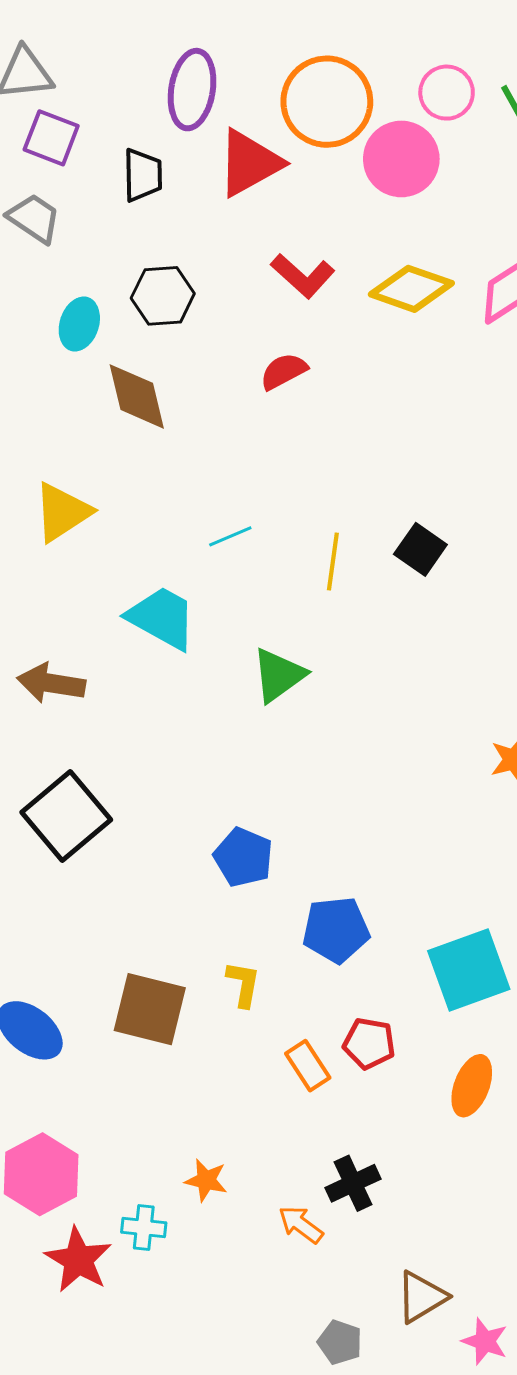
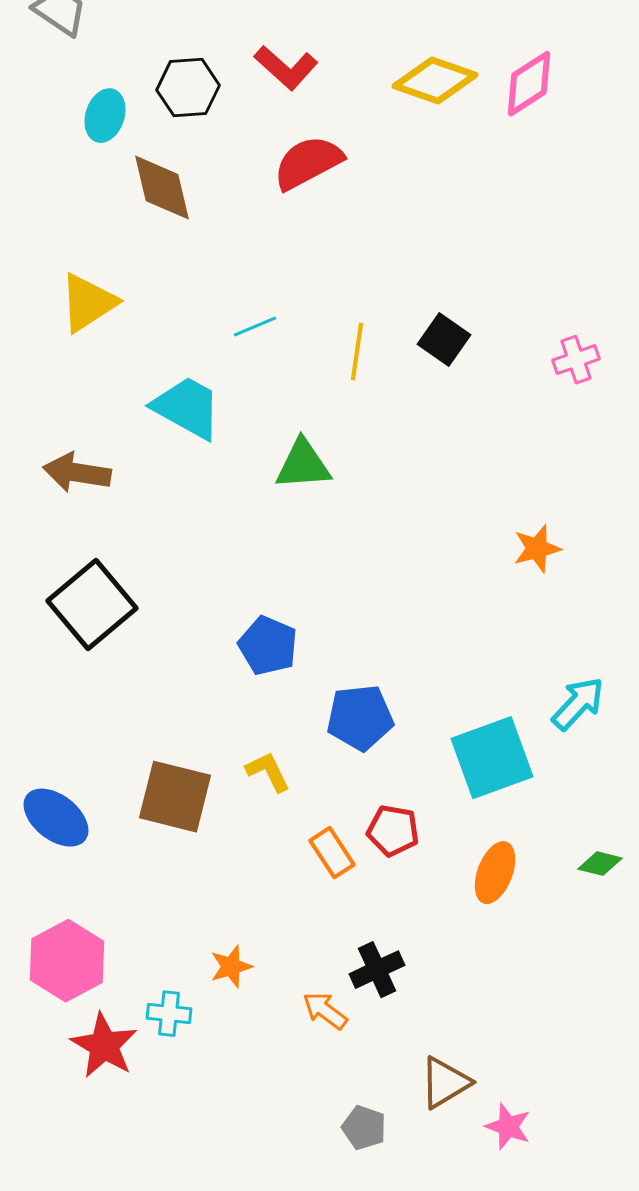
red L-shape: (303, 276) -> (286, 68), moved
red semicircle: (284, 371) -> (308, 163), size x1.5
green triangle: (279, 675) -> (303, 465), turned 32
yellow L-shape: (243, 984) -> (268, 772), turned -36
orange star: (206, 1180) -> (231, 967), turned -30

